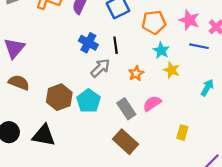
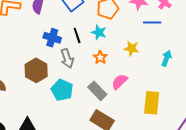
cyan star: (161, 50) -> (99, 32), moved
gray arrow: (100, 68) -> (67, 58), turned 126
brown hexagon: (59, 97) -> (36, 70), moved
yellow rectangle: (182, 133) -> (152, 103), size x1.6

